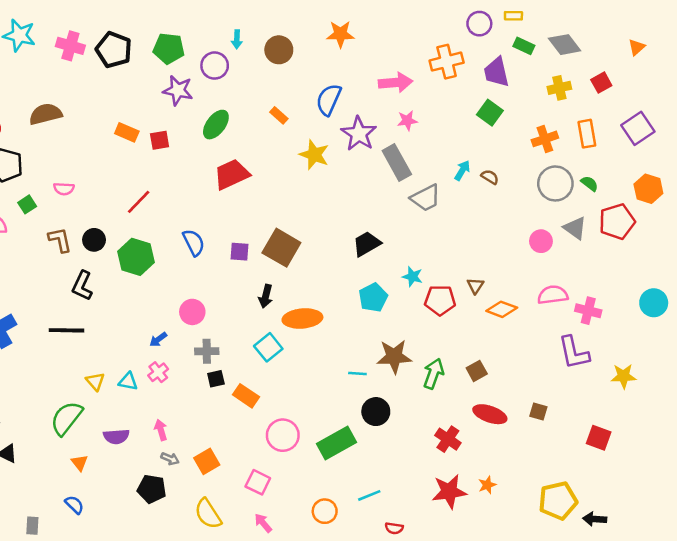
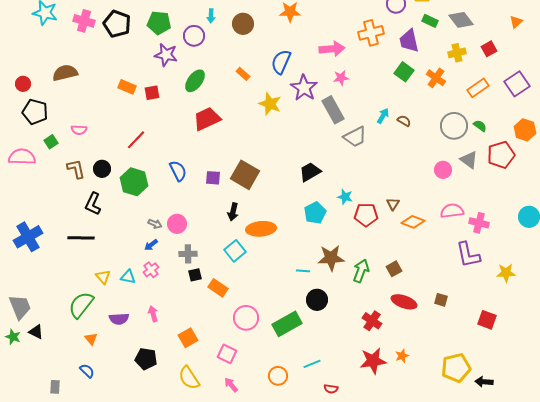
orange rectangle: (587, 134) -> (478, 88), turned 65
orange cross: (545, 139) -> (436, 78), moved, turned -36
gray arrow: (170, 459) -> (155, 224), moved

